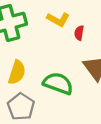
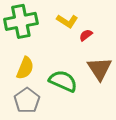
red semicircle: (79, 33) -> (86, 35), turned 40

